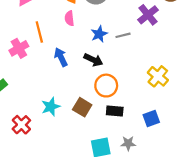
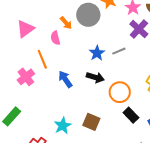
pink semicircle: (69, 18) -> (55, 38), moved
orange circle: (106, 86) -> (120, 92), moved
black rectangle: (115, 111) -> (131, 115), moved, turned 49

